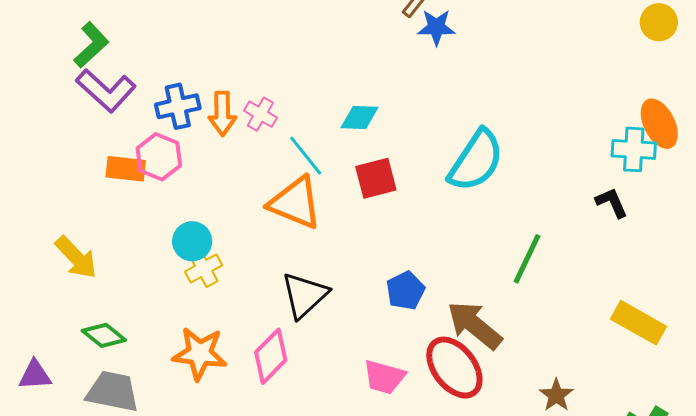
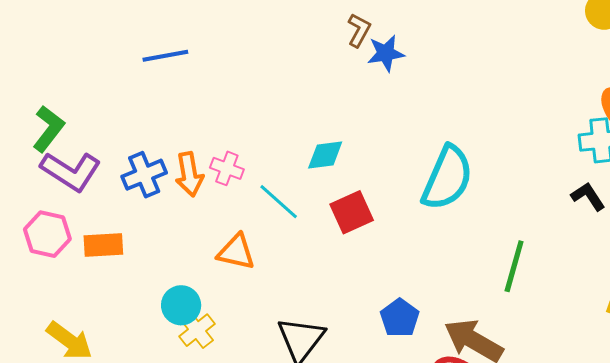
pink hexagon: (159, 157) -> (47, 234), moved
orange triangle: (295, 203) -> (236, 252), moved, size x0.7

